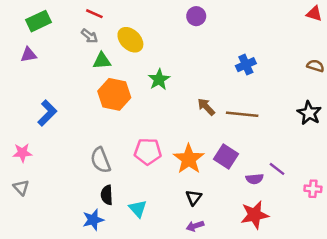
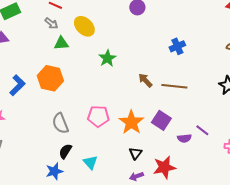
orange hexagon: (114, 94) -> (50, 78), moved
black semicircle: (107, 195) -> (65, 151), turned 35
red star: (255, 215) -> (164, 167), moved

